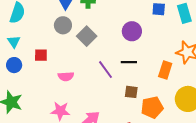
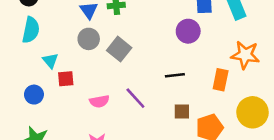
purple circle: (132, 31) -> (188, 31), moved
cyan triangle: (14, 42) -> (50, 61), moved
purple line: (106, 70) -> (135, 98), moved

